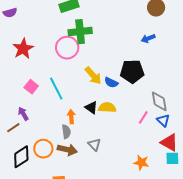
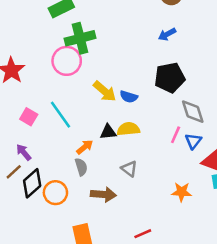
black pentagon: (132, 71) -> (170, 78), moved
black triangle: (91, 108) -> (108, 132), turned -32
orange arrow: (71, 117) -> (85, 147), turned 64
blue triangle: (163, 120) -> (193, 141), moved, turned 32
gray triangle: (94, 145) -> (129, 169), moved
brown arrow: (67, 150) -> (103, 194), moved
black diamond: (21, 157) -> (32, 183), moved

